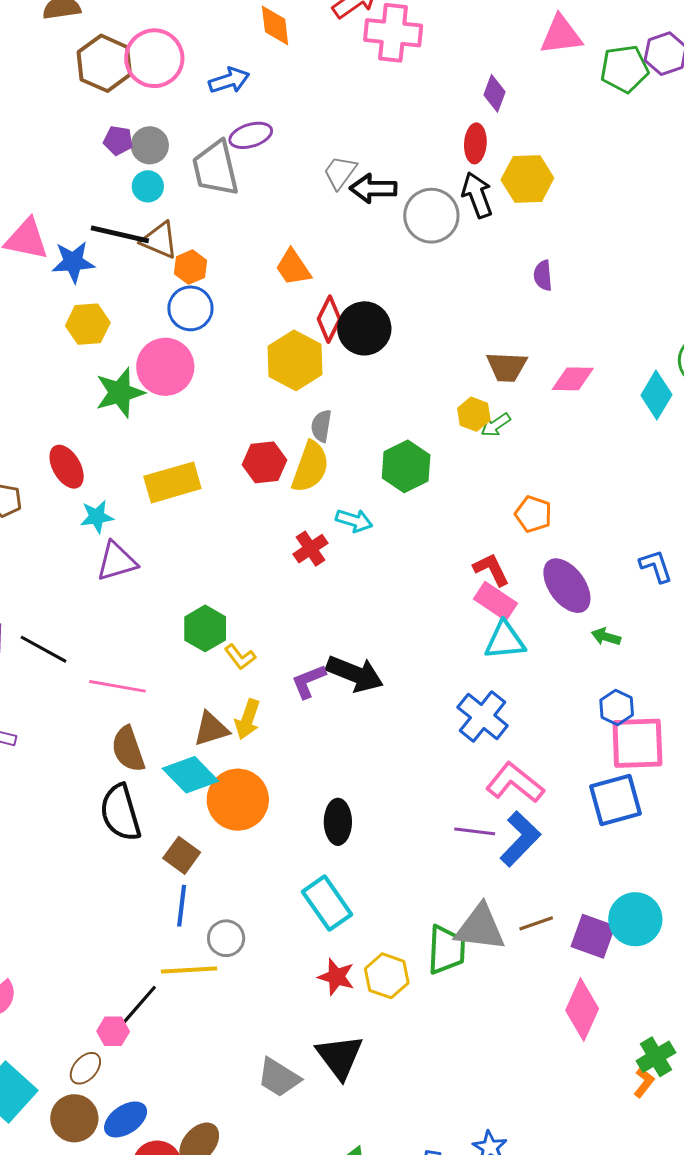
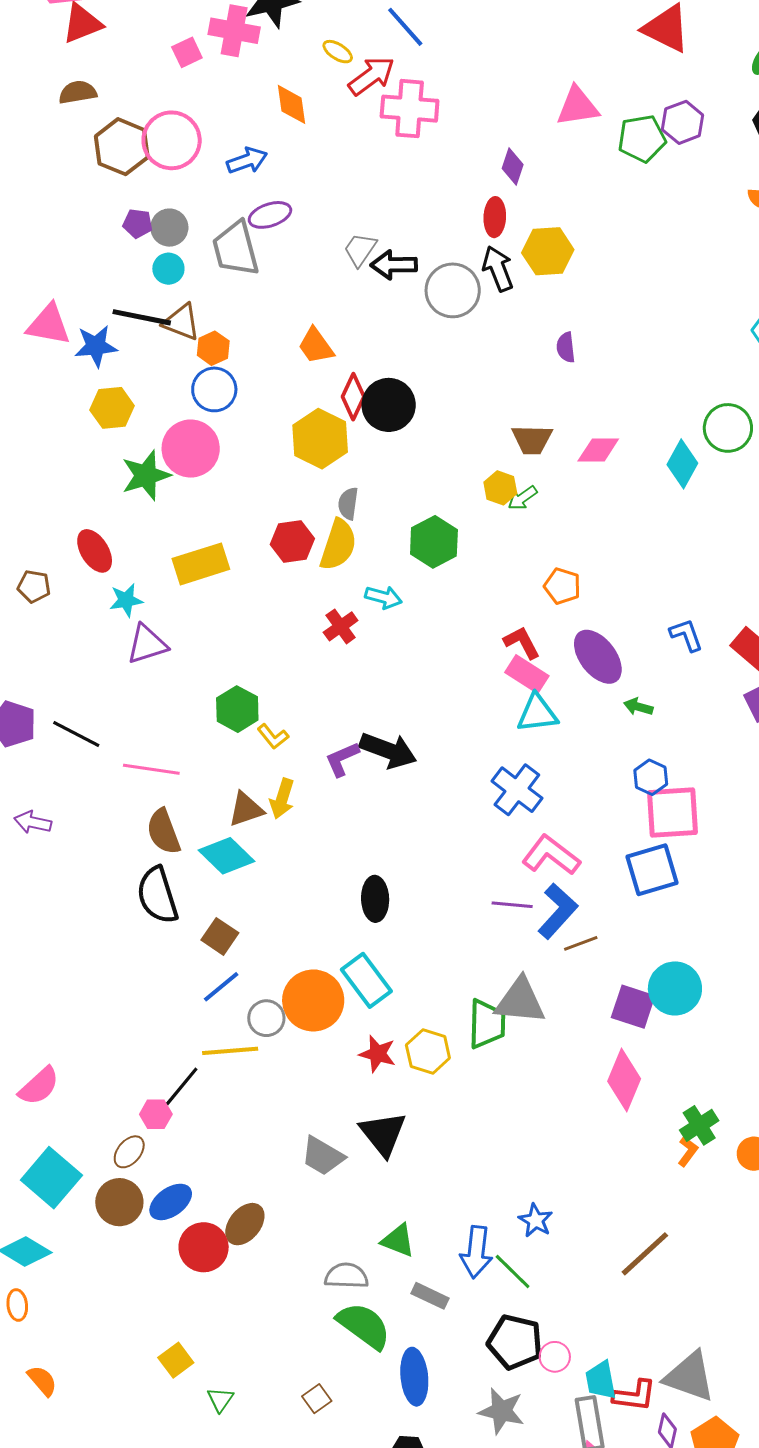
orange circle: (238, 800) -> (313, 1000), moved
blue line: (182, 906) -> (221, 987), turned 45
brown line: (536, 923) -> (581, 943), moved

